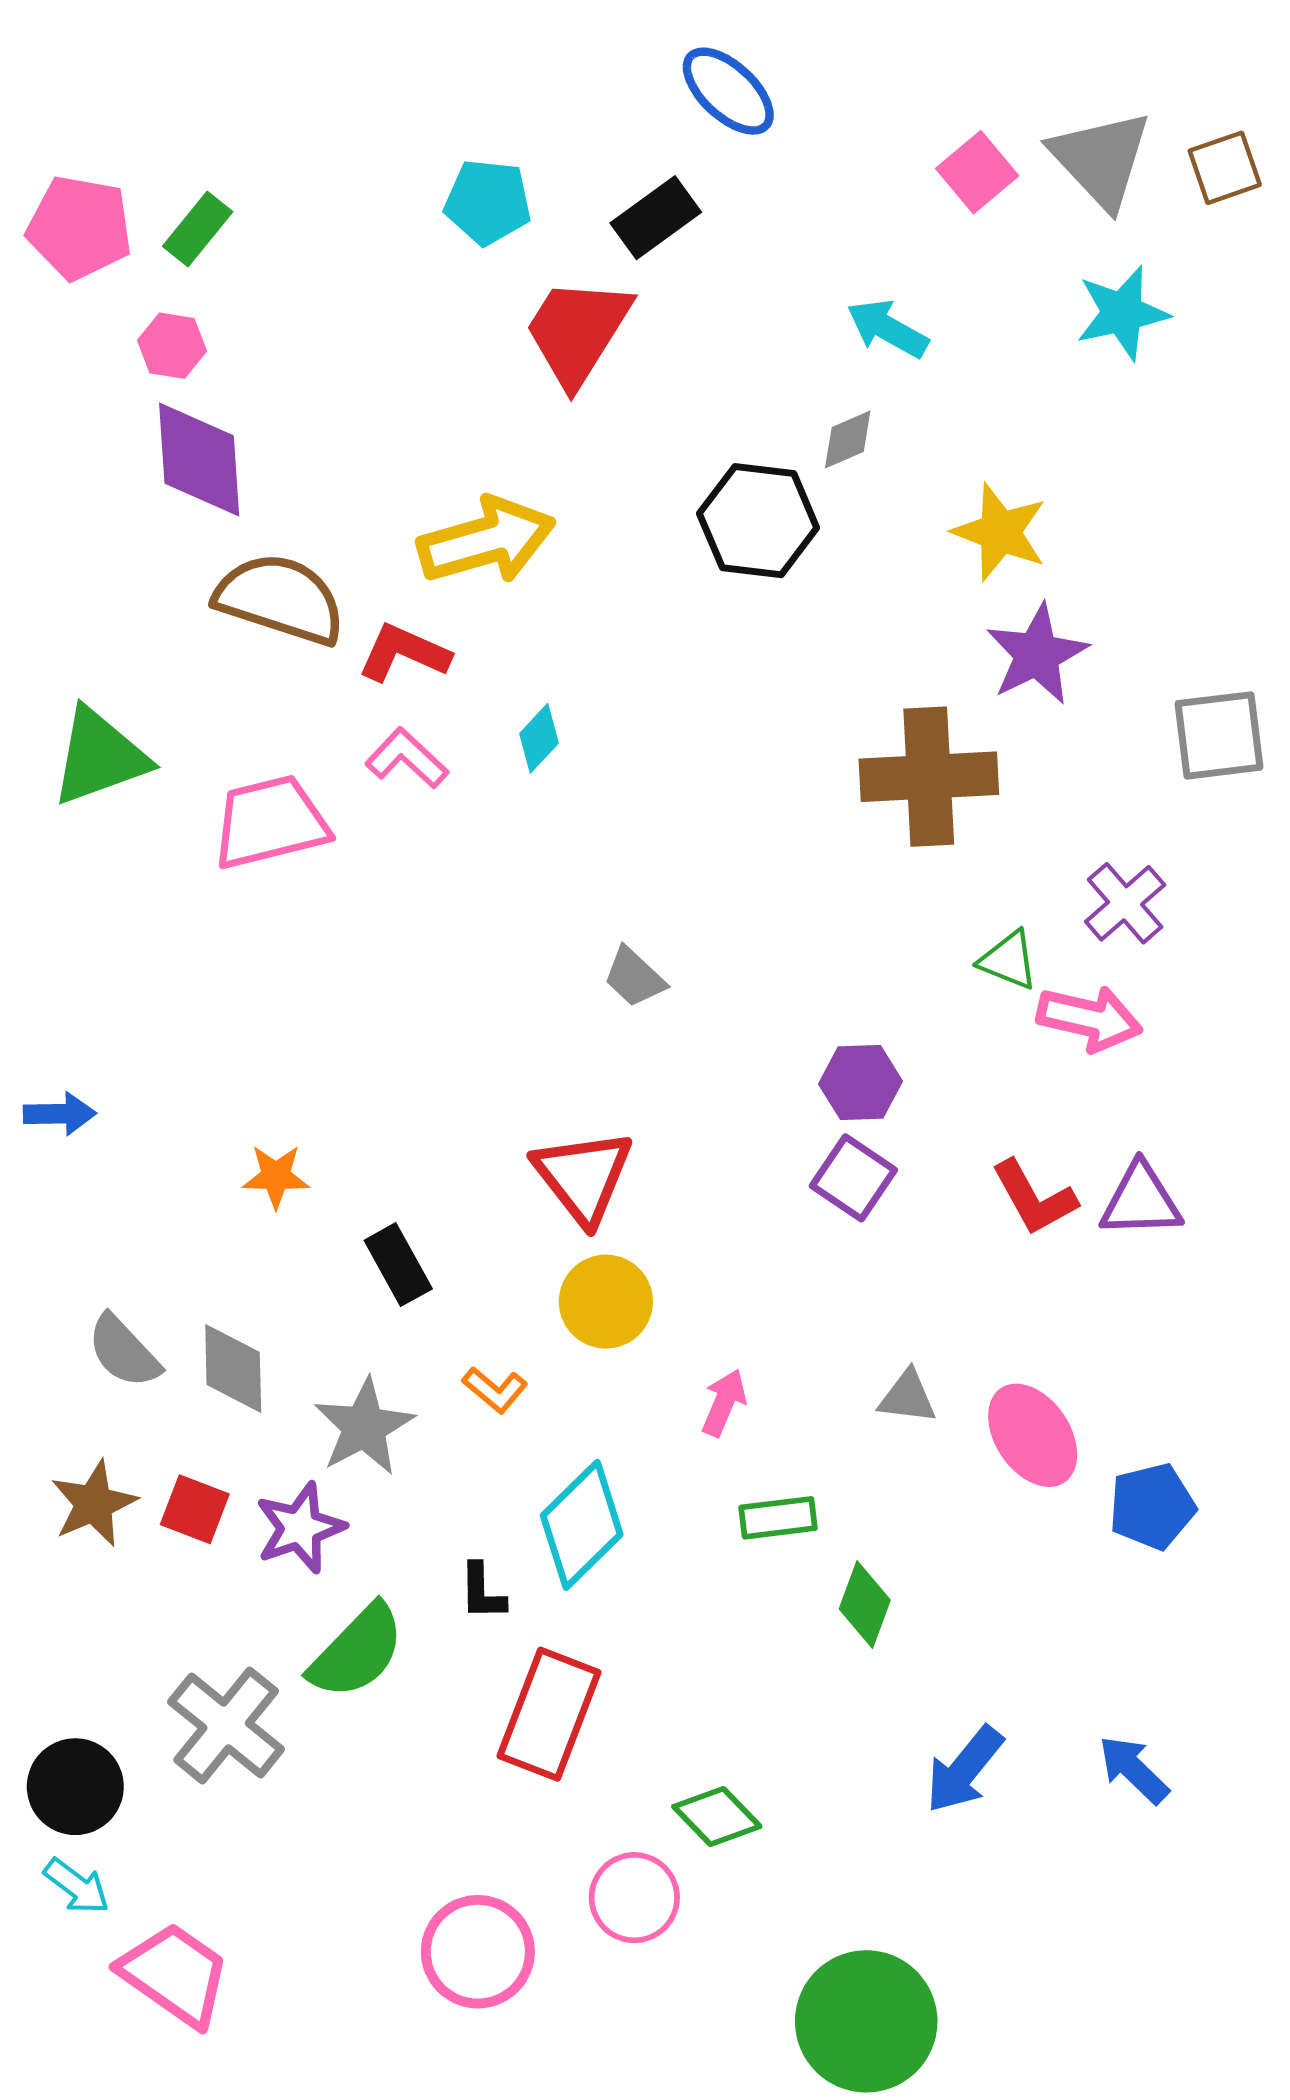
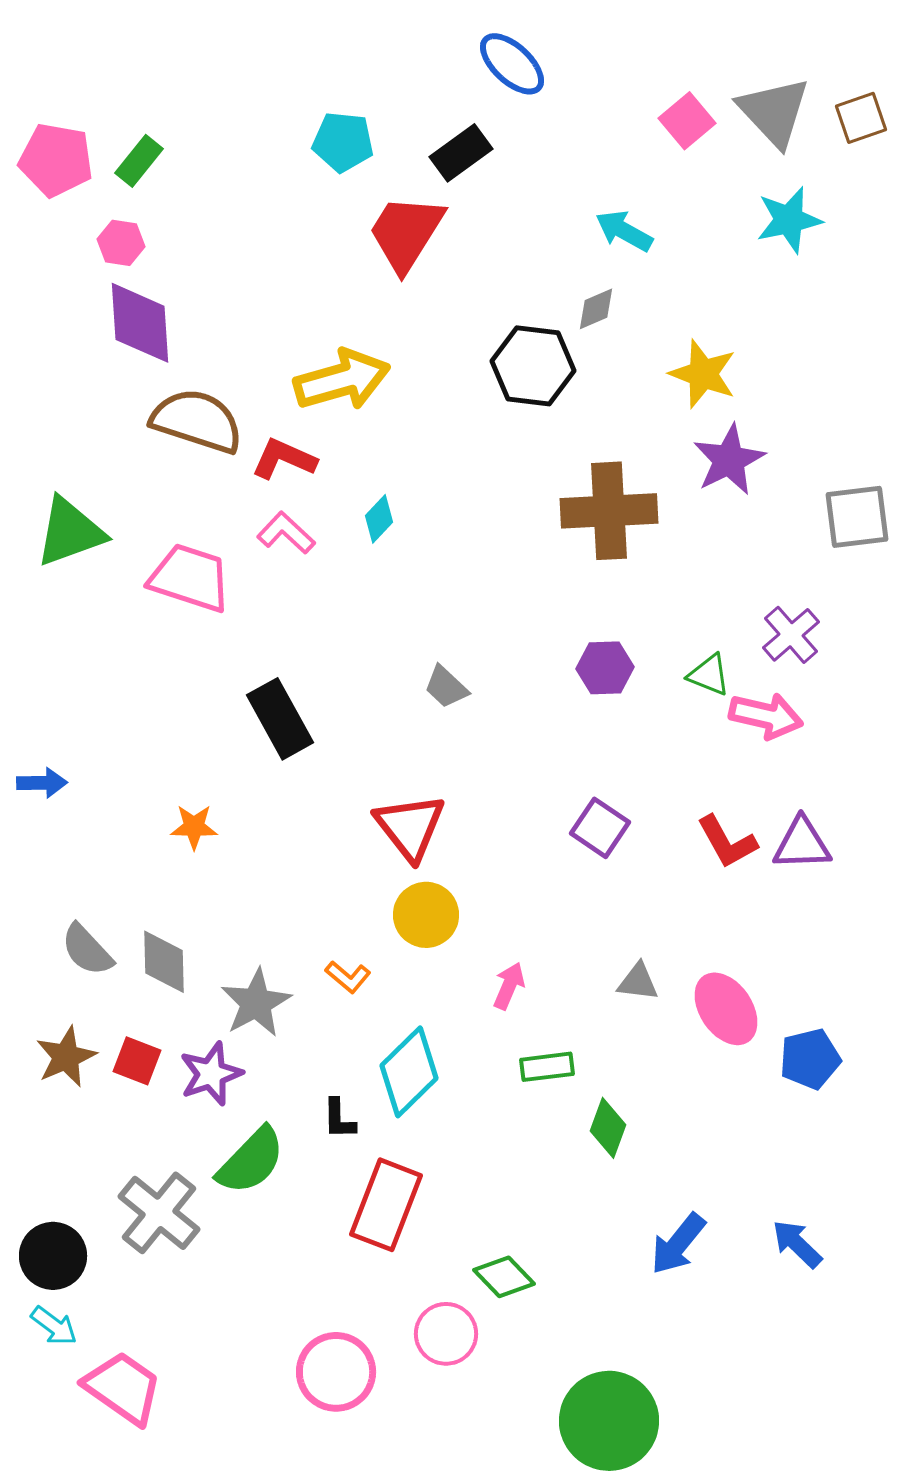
brown cross: (929, 777) -> (609, 511), moved
pink trapezoid: (270, 822) -> (190, 578), turned 32
purple hexagon: (861, 1083) -> (605, 668), moved
black rectangle: (398, 1265) -> (280, 719), moved, size x1.4

